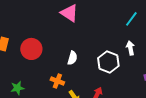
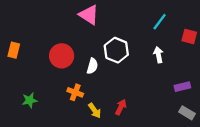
red circle: (31, 49) -> (62, 56), moved
white hexagon: (108, 62) -> (116, 50), moved

